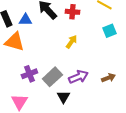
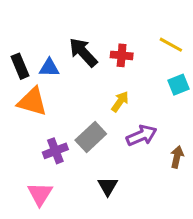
gray rectangle: (52, 77) -> (91, 137), moved
purple arrow: (78, 77) -> (142, 135), moved
brown arrow: (108, 78) -> (177, 157), turned -56

